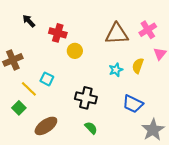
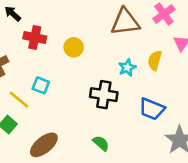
red cross: (58, 33) -> (35, 37), moved
black cross: (86, 98) -> (104, 95), moved

